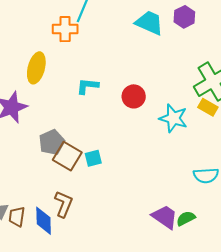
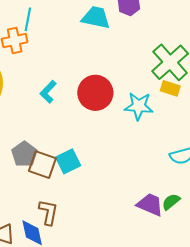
cyan L-shape: (88, 86) -> (48, 92), turned -40
red circle: (134, 96) -> (95, 93), size x1.5
cyan square: (93, 158) -> (68, 161), size x1.4

